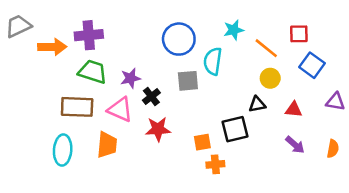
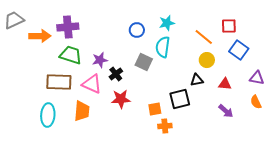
cyan star: (234, 30) -> (167, 23), moved
blue circle: (179, 39) -> (137, 30), size x0.6
gray square: (188, 81) -> (144, 62), turned 30
orange semicircle: (333, 149) -> (256, 102), moved, turned 144

